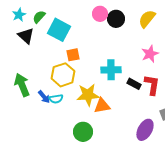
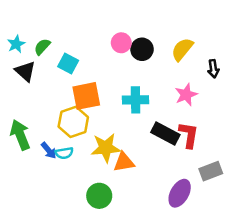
cyan square: (59, 30) -> (68, 64), size x0.7
orange square: (73, 55) -> (86, 96), size x1.6
cyan cross: (111, 70) -> (136, 100), moved
black rectangle: (134, 84) -> (165, 134), size x1.5

